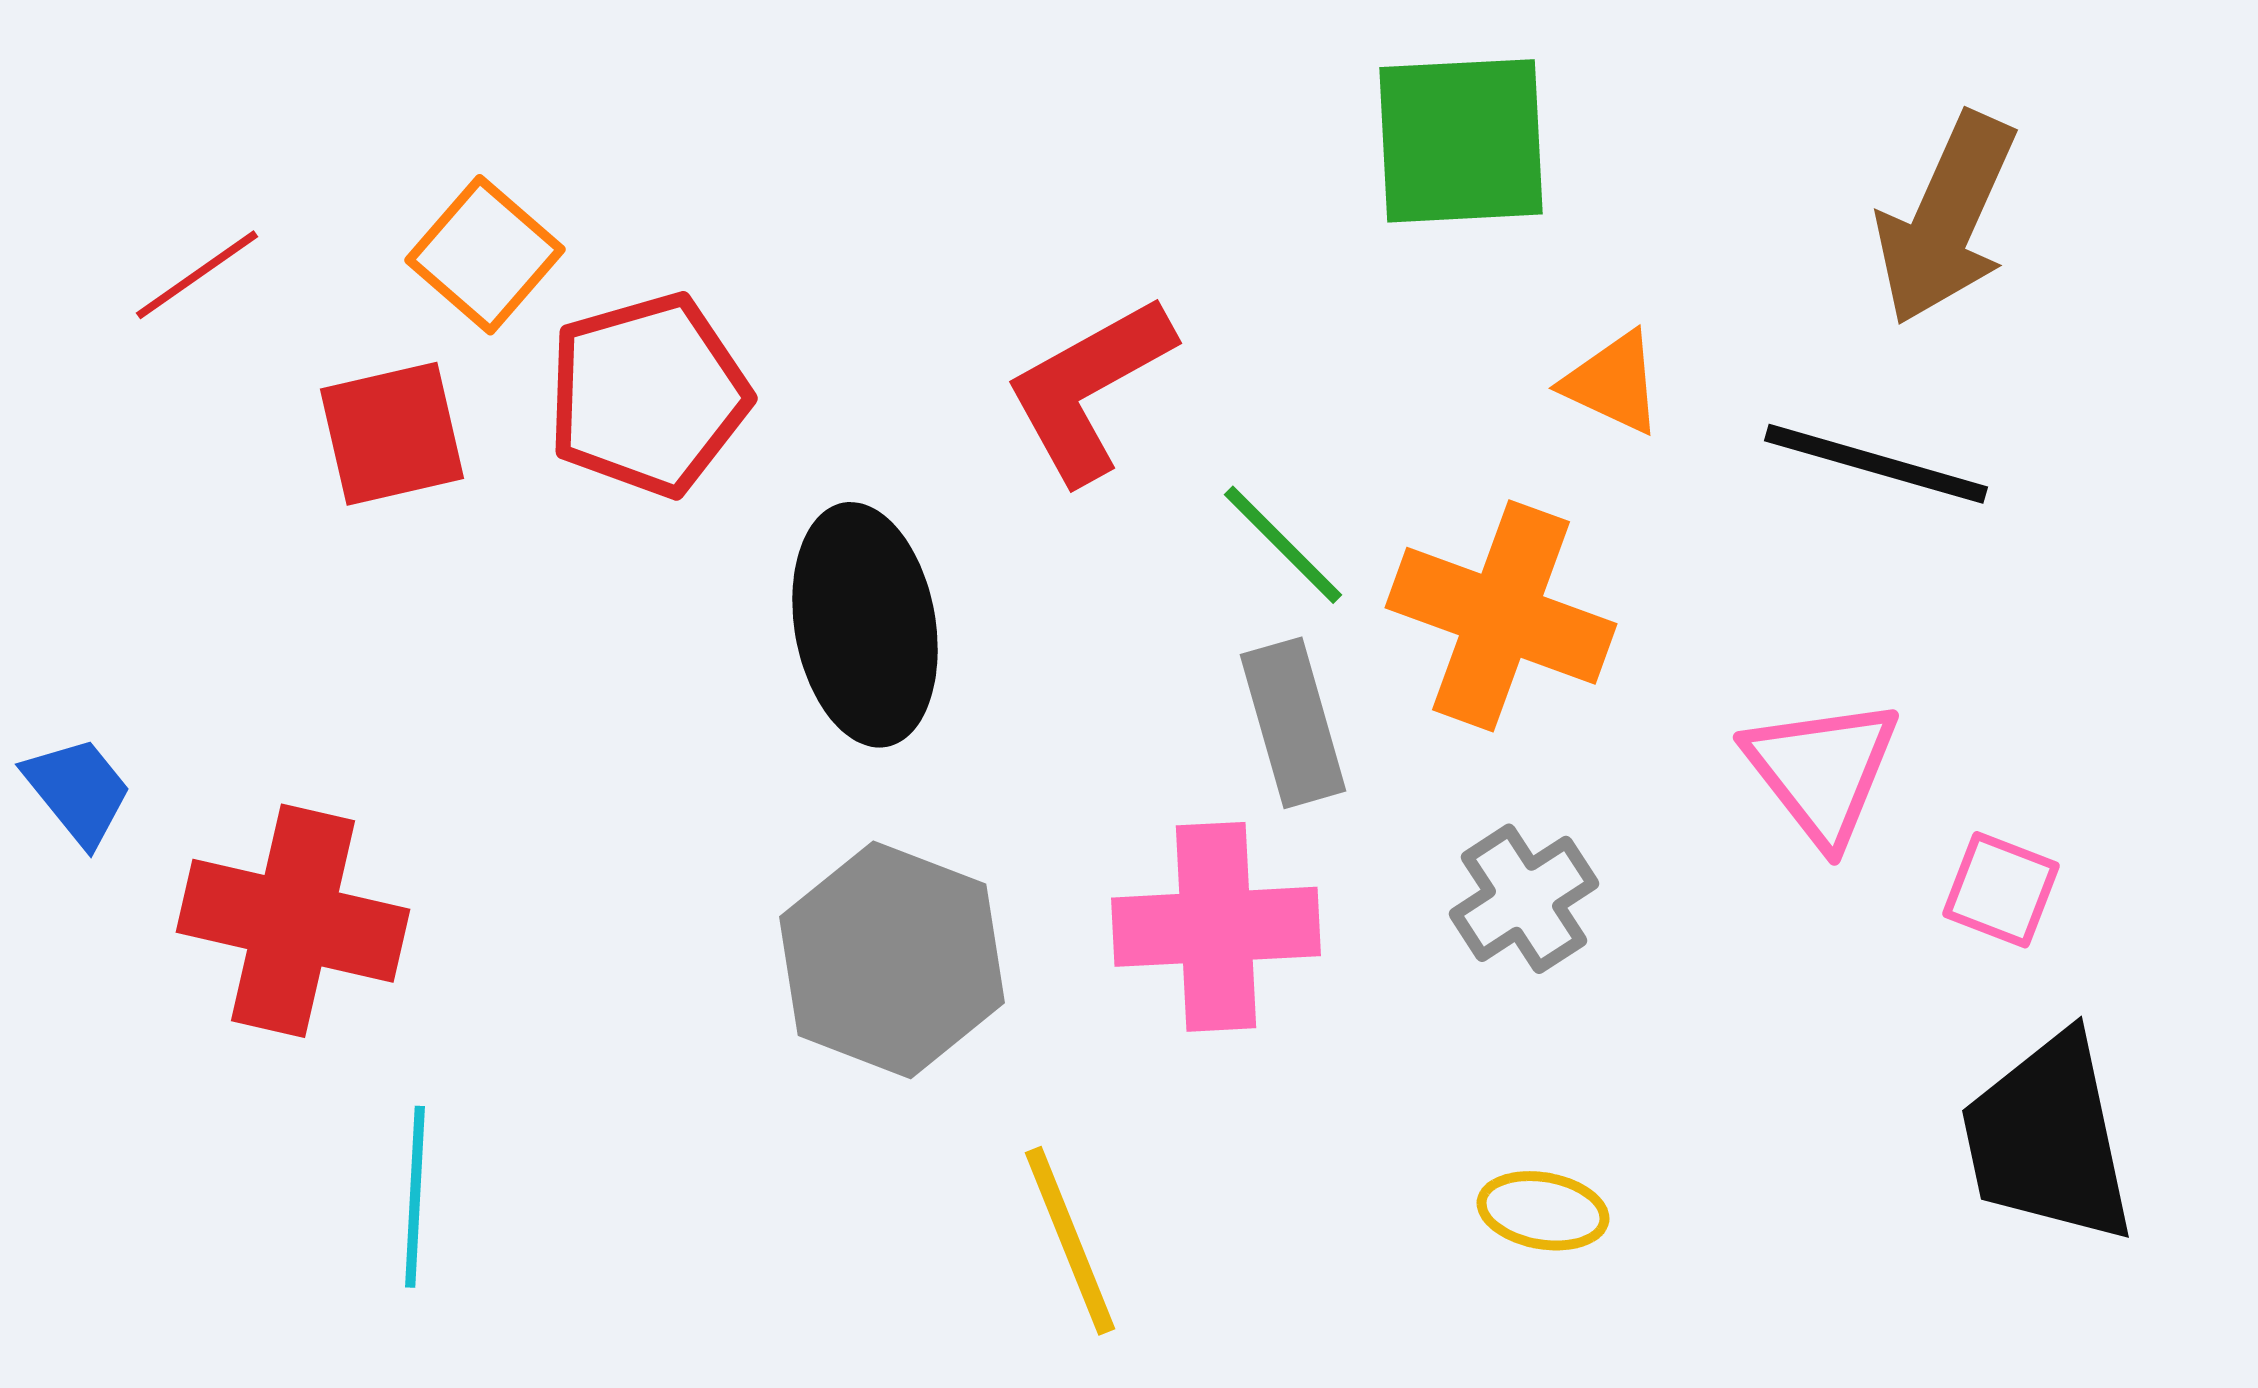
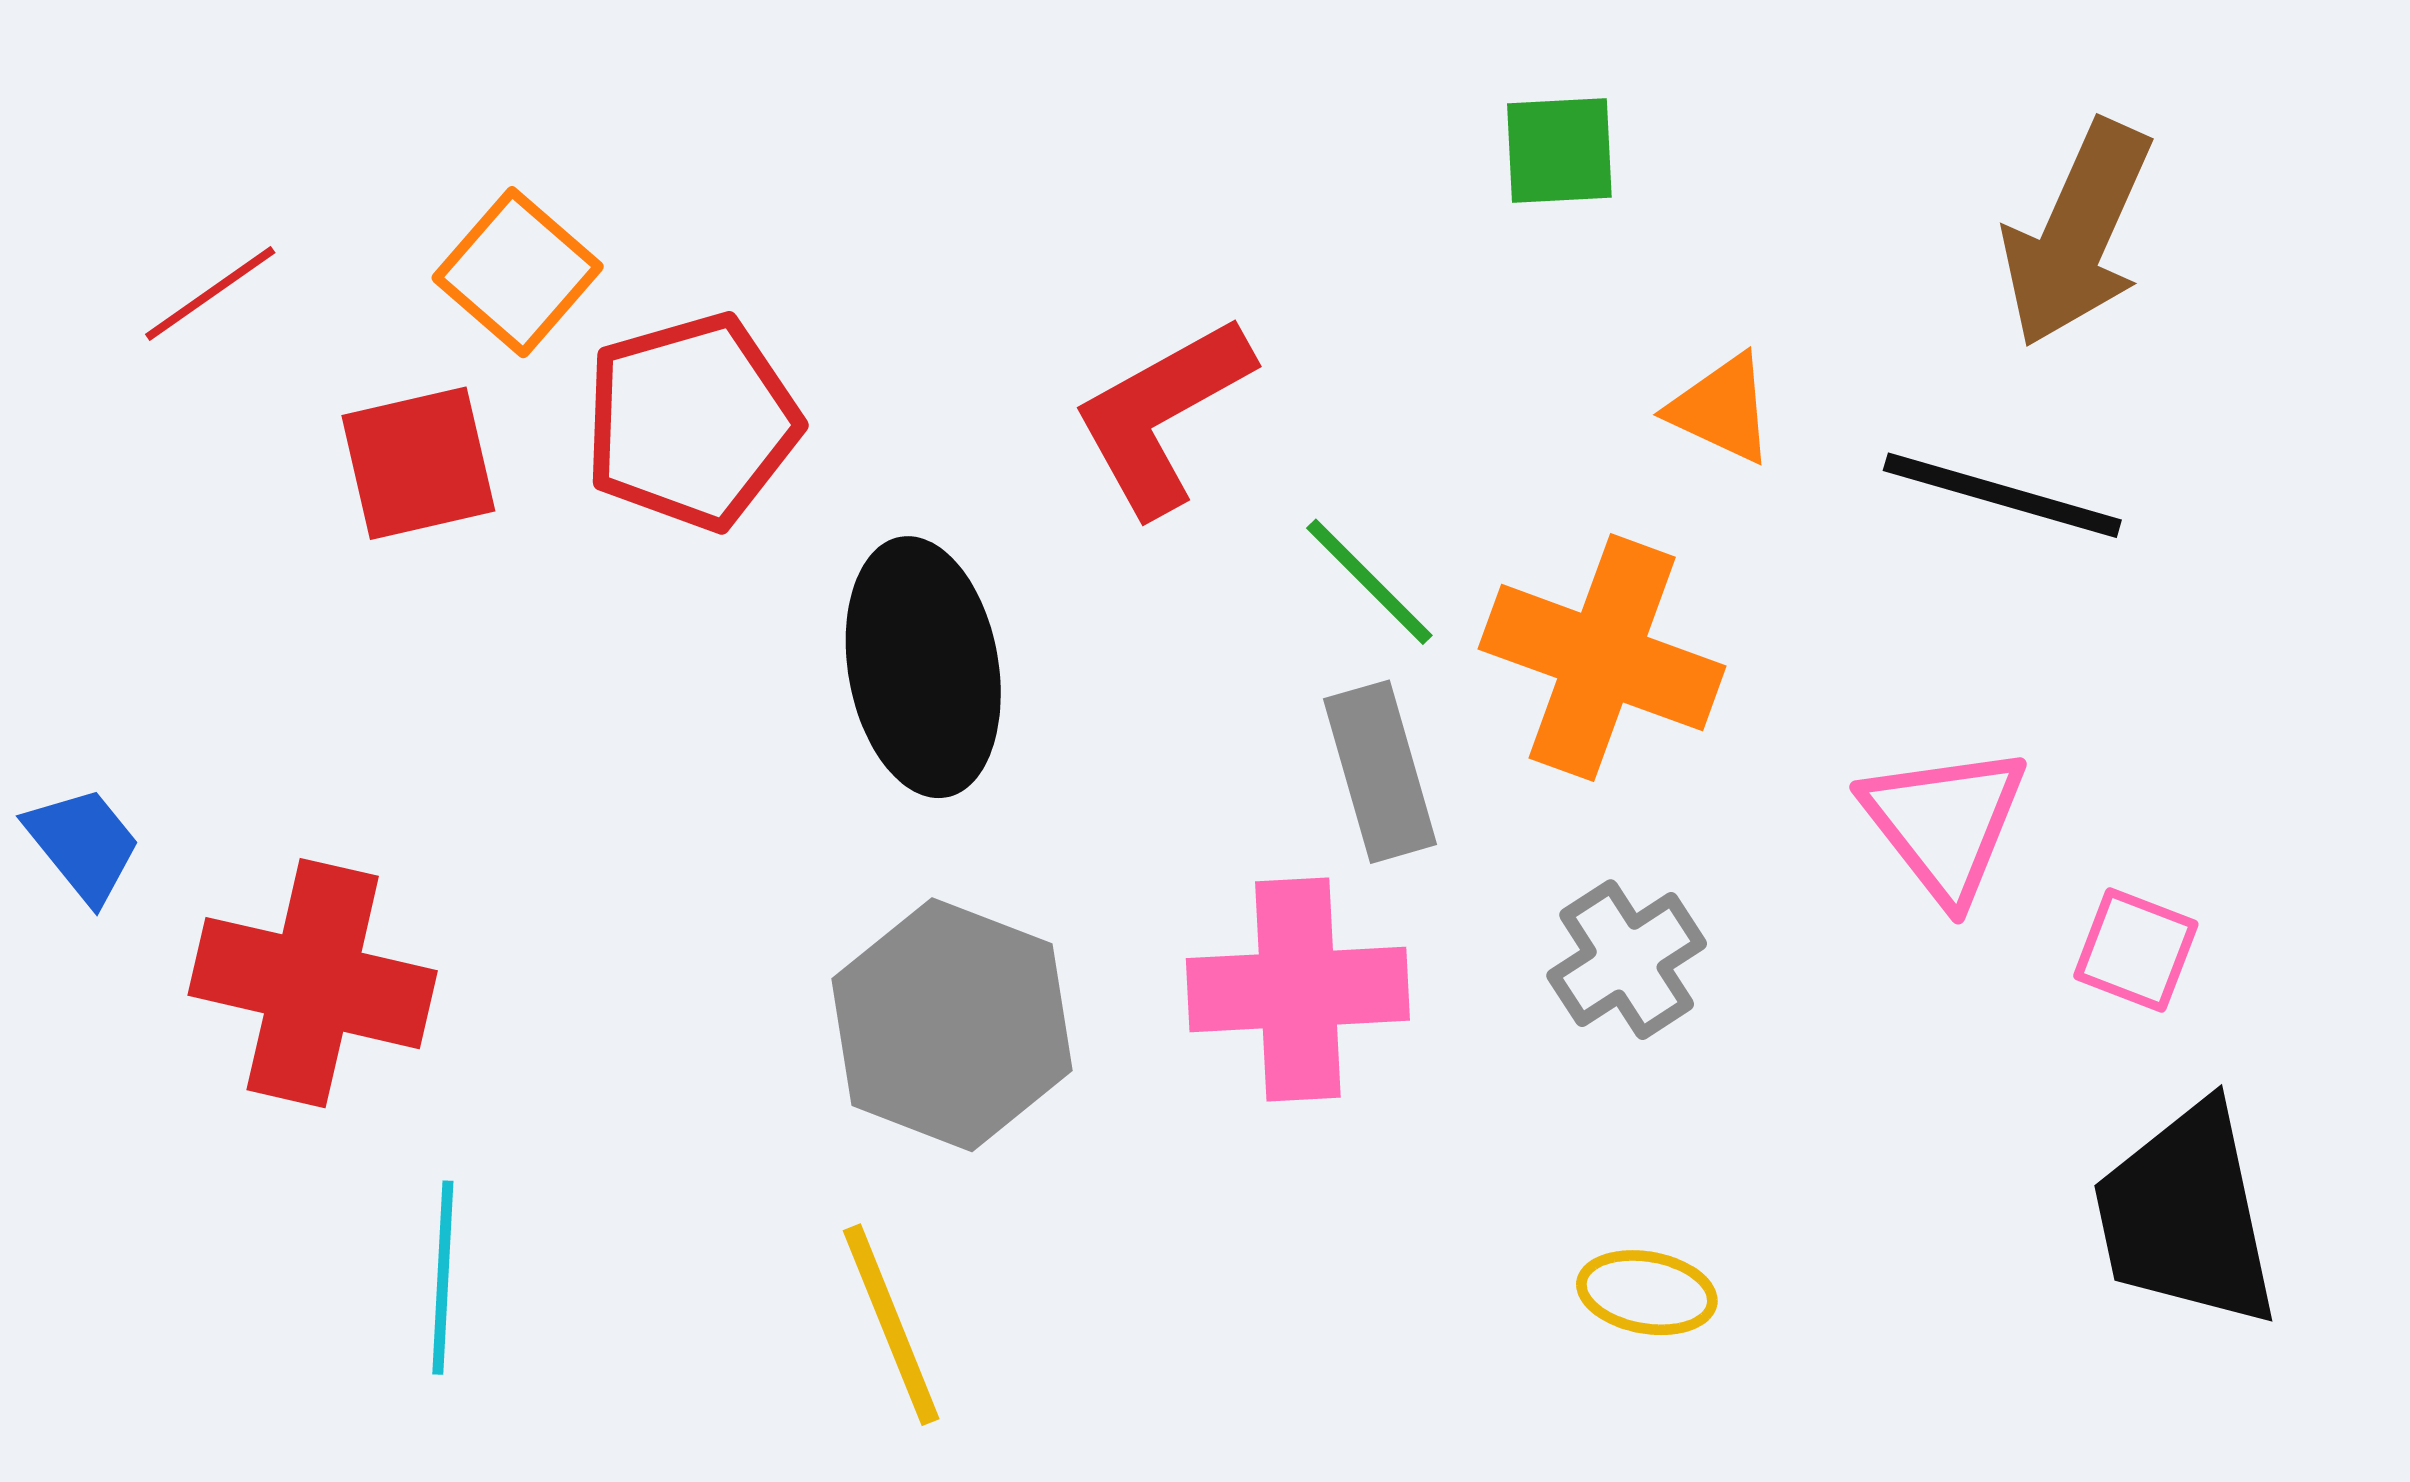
green square: (1461, 141) -> (1559, 151), size x0.6
yellow line: (1070, 1241) -> (891, 1325), moved

